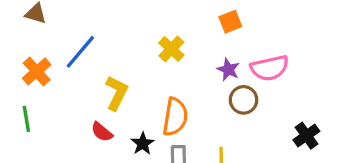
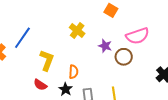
orange square: (230, 22) -> (111, 10), turned -32
purple star: (228, 70) -> (105, 46), moved
orange semicircle: (175, 117) -> (74, 72), moved, size x0.6

